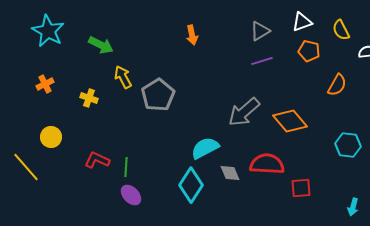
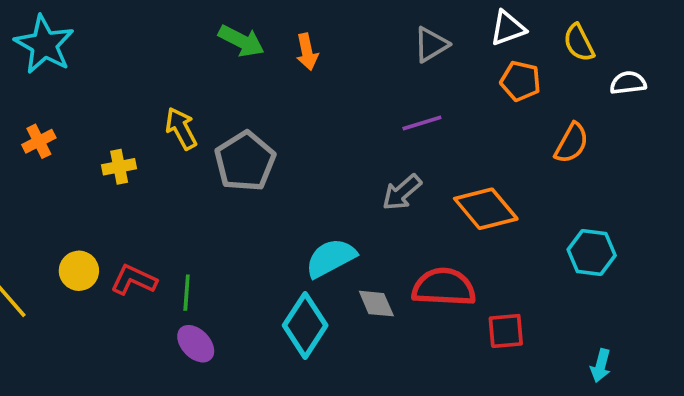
green arrow: (101, 45) -> (241, 41), moved
purple line: (262, 61) -> (422, 123), moved
yellow cross: (89, 98) -> (119, 167), turned -30
gray arrow: (244, 112) -> (402, 192), size x0.7
yellow circle: (51, 137) -> (79, 271), moved

